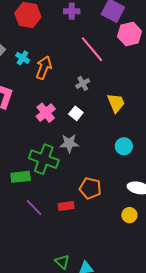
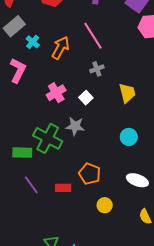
pink line: (92, 49) -> (93, 36), moved
cyan cross: (23, 58) -> (33, 42), moved
yellow circle: (129, 215) -> (105, 205), moved

